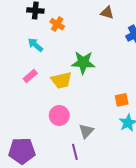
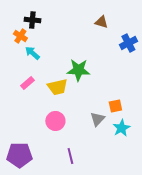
orange cross: (57, 24) -> (20, 36), moved
gray triangle: (86, 131) -> (97, 119), moved

